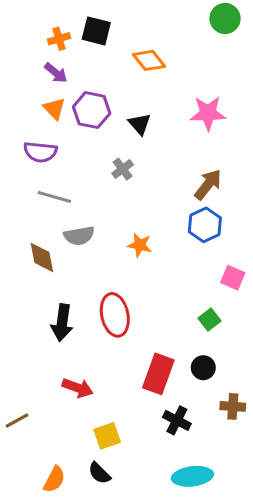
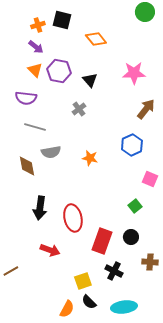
brown arrow: (208, 185) -> (146, 109), moved
red ellipse: (115, 315) -> (73, 218), moved
yellow square: (107, 436) -> (83, 281), moved
black semicircle: (99, 473) -> (89, 302), moved
orange semicircle: (54, 479) -> (67, 309), moved

